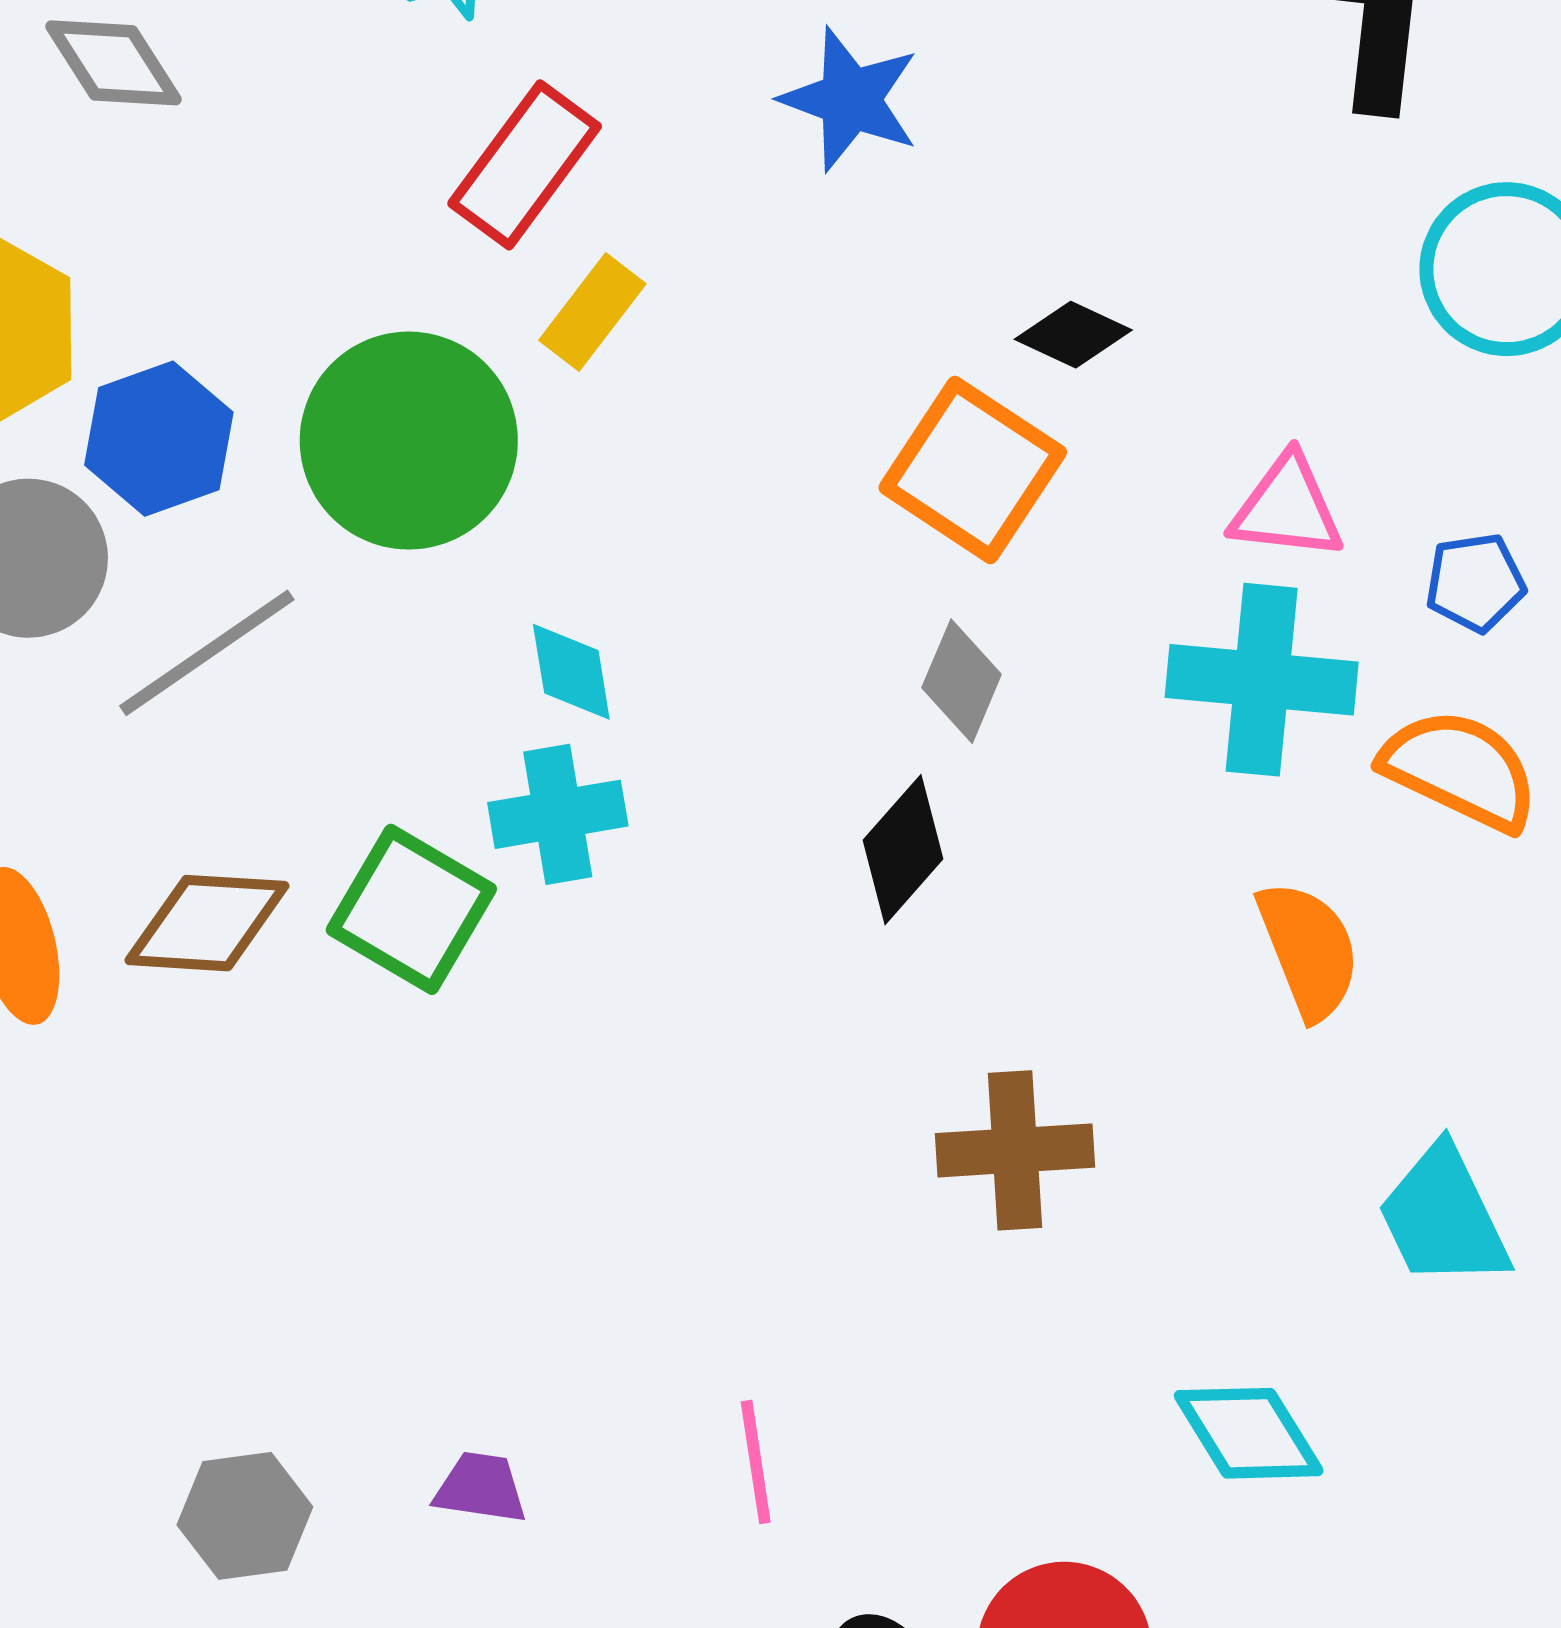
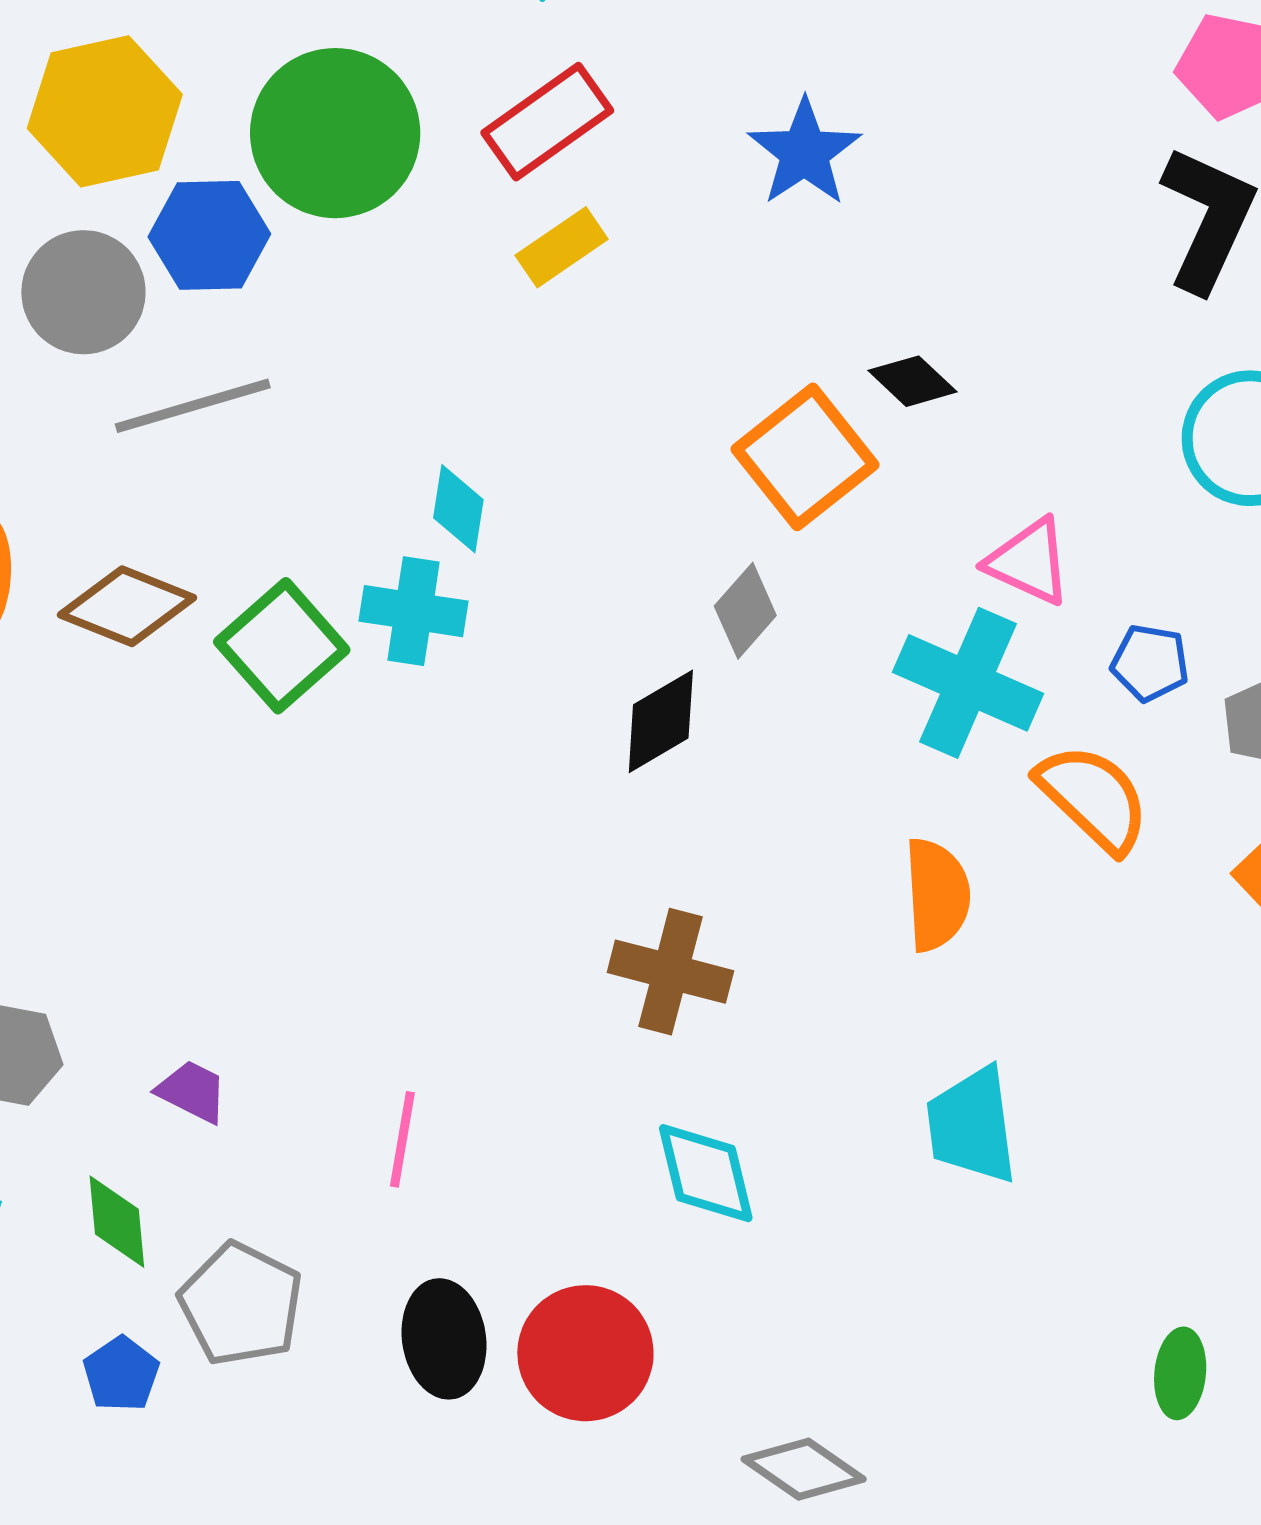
green circle: (409, 441) -> (335, 133), moved
cyan diamond: (1249, 1433) -> (706, 1173), moved

